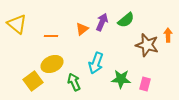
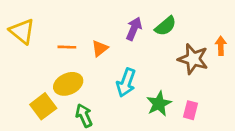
orange triangle: (82, 29) -> (100, 48), moved
green star: (121, 79) -> (159, 104), turned -30
green arrow: (74, 82) -> (84, 115), moved

